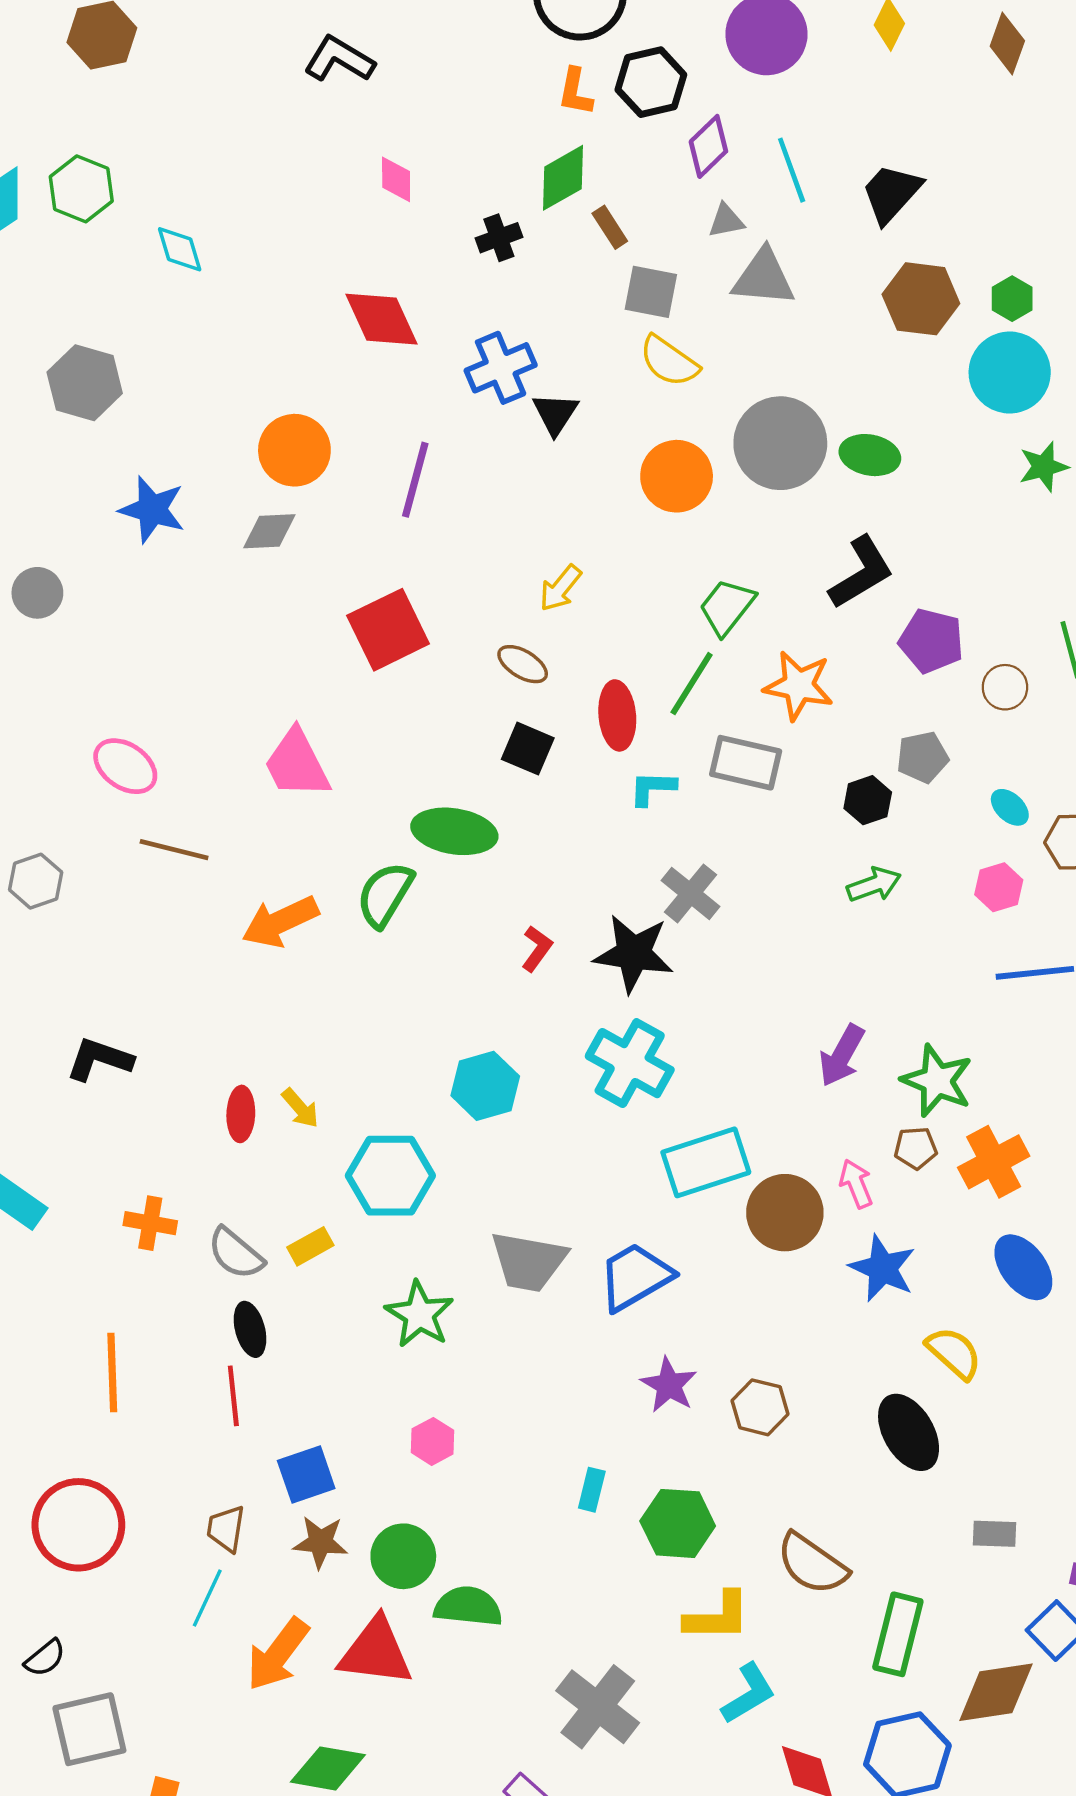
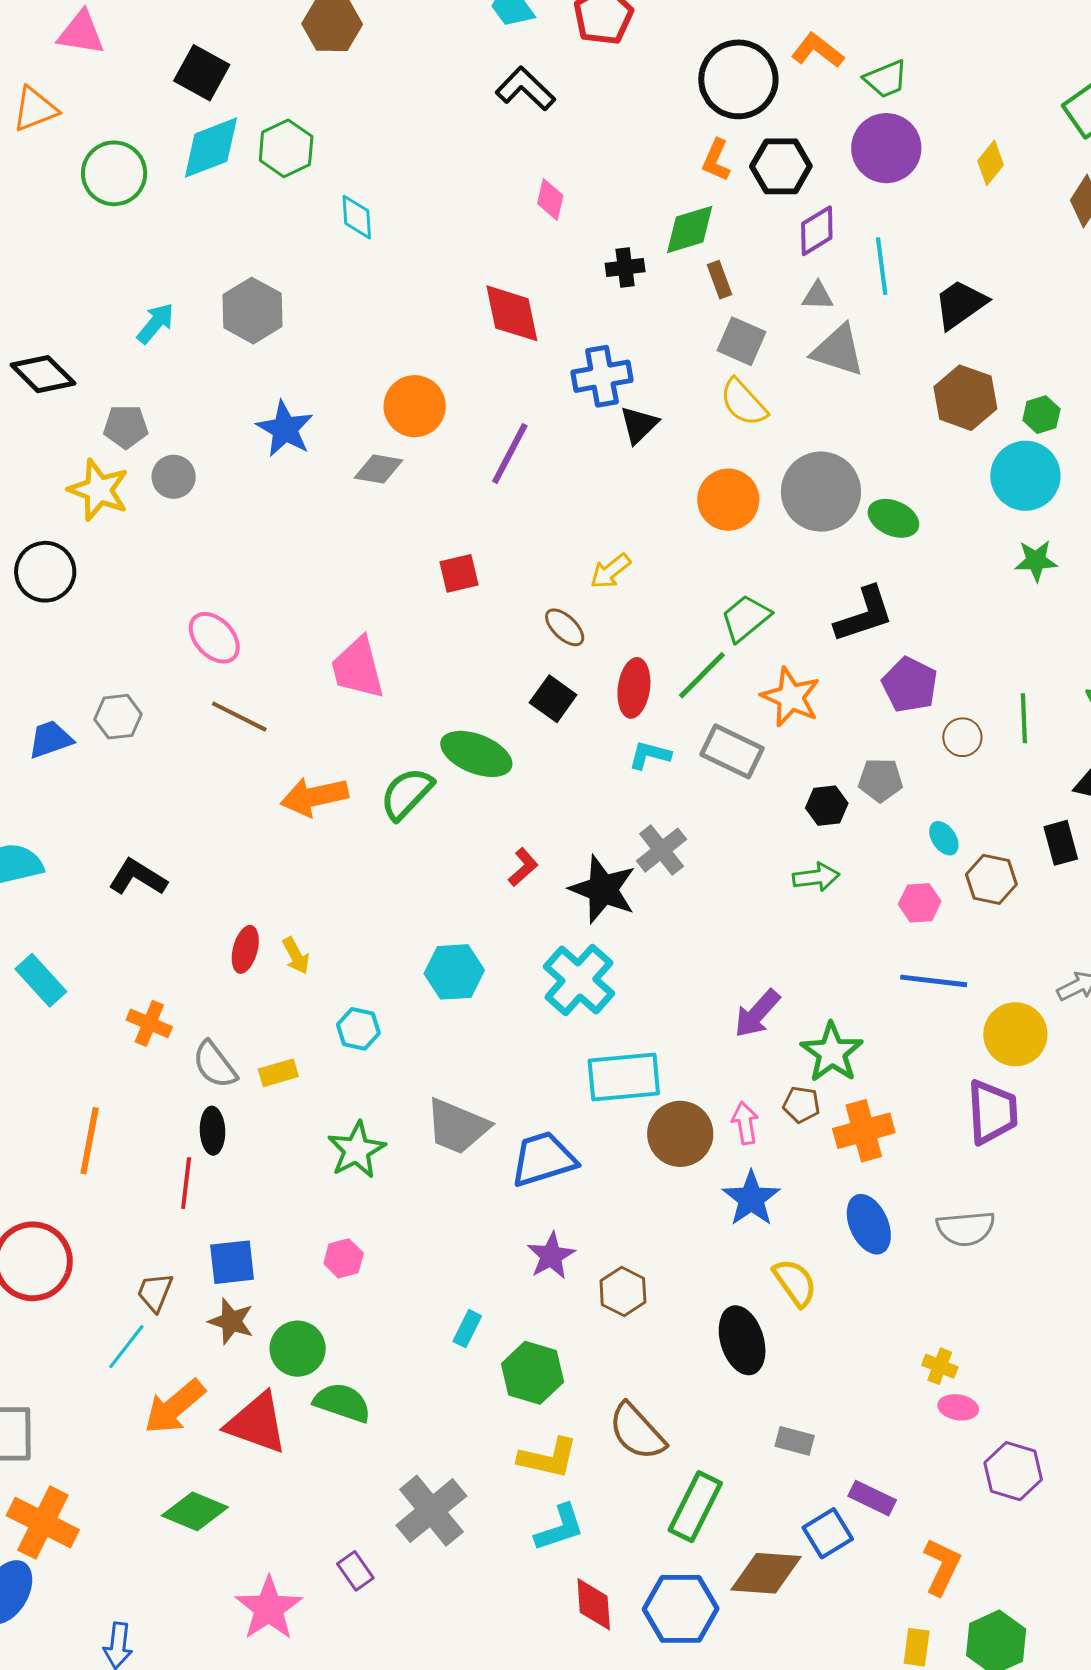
red square: (388, 630) -> (459, 573), size x0.6
cyan hexagon: (390, 1176) -> (358, 1029), size x0.6

